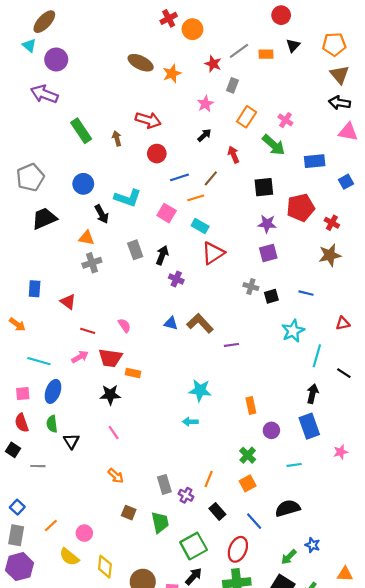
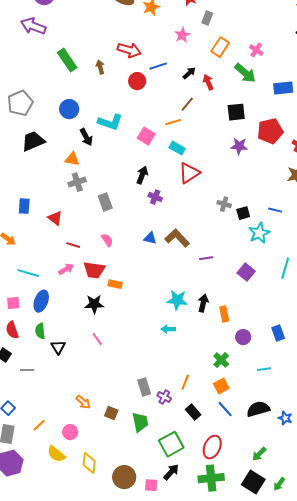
black arrow: (204, 135) -> (189, 73), moved
blue line: (179, 177) -> (158, 66), moved
gray rectangle: (135, 250) -> (105, 202), moved
purple square: (268, 253) -> (246, 272), moved, turned -36
cyan star: (293, 331) -> (259, 233), moved
black arrow: (312, 394) -> (203, 303), moved
blue rectangle: (309, 426) -> (278, 333), size x0.7
orange arrow: (116, 476) -> (83, 402), moved
blue line: (254, 521) -> (225, 409), moved
blue star: (312, 545) -> (285, 418), moved

